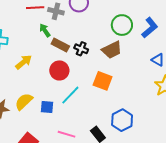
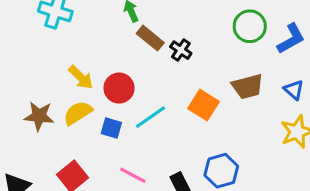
brown trapezoid: (112, 50) -> (248, 87), moved
yellow arrow: (24, 62) -> (81, 77), moved, turned 72
red circle: (59, 70) -> (119, 88), moved

